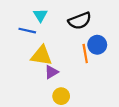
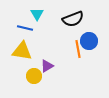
yellow triangle: (41, 56) -> (22, 51), moved
yellow circle: (61, 96) -> (34, 76), moved

